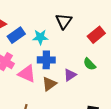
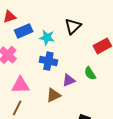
pink triangle: (27, 74) -> (21, 85), moved, turned -36
brown triangle: (49, 84) -> (53, 95), moved

